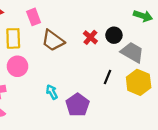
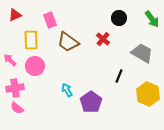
green arrow: (143, 16) -> (152, 19), turned 36
black circle: (114, 35) -> (119, 18), moved
yellow hexagon: (139, 82) -> (148, 94), moved

